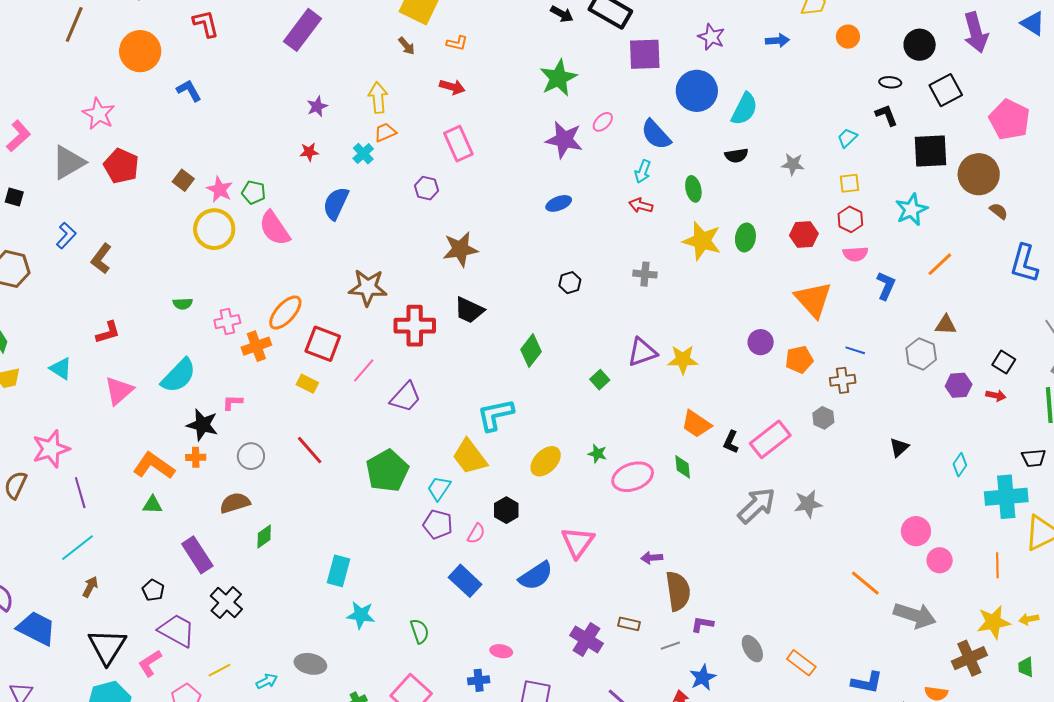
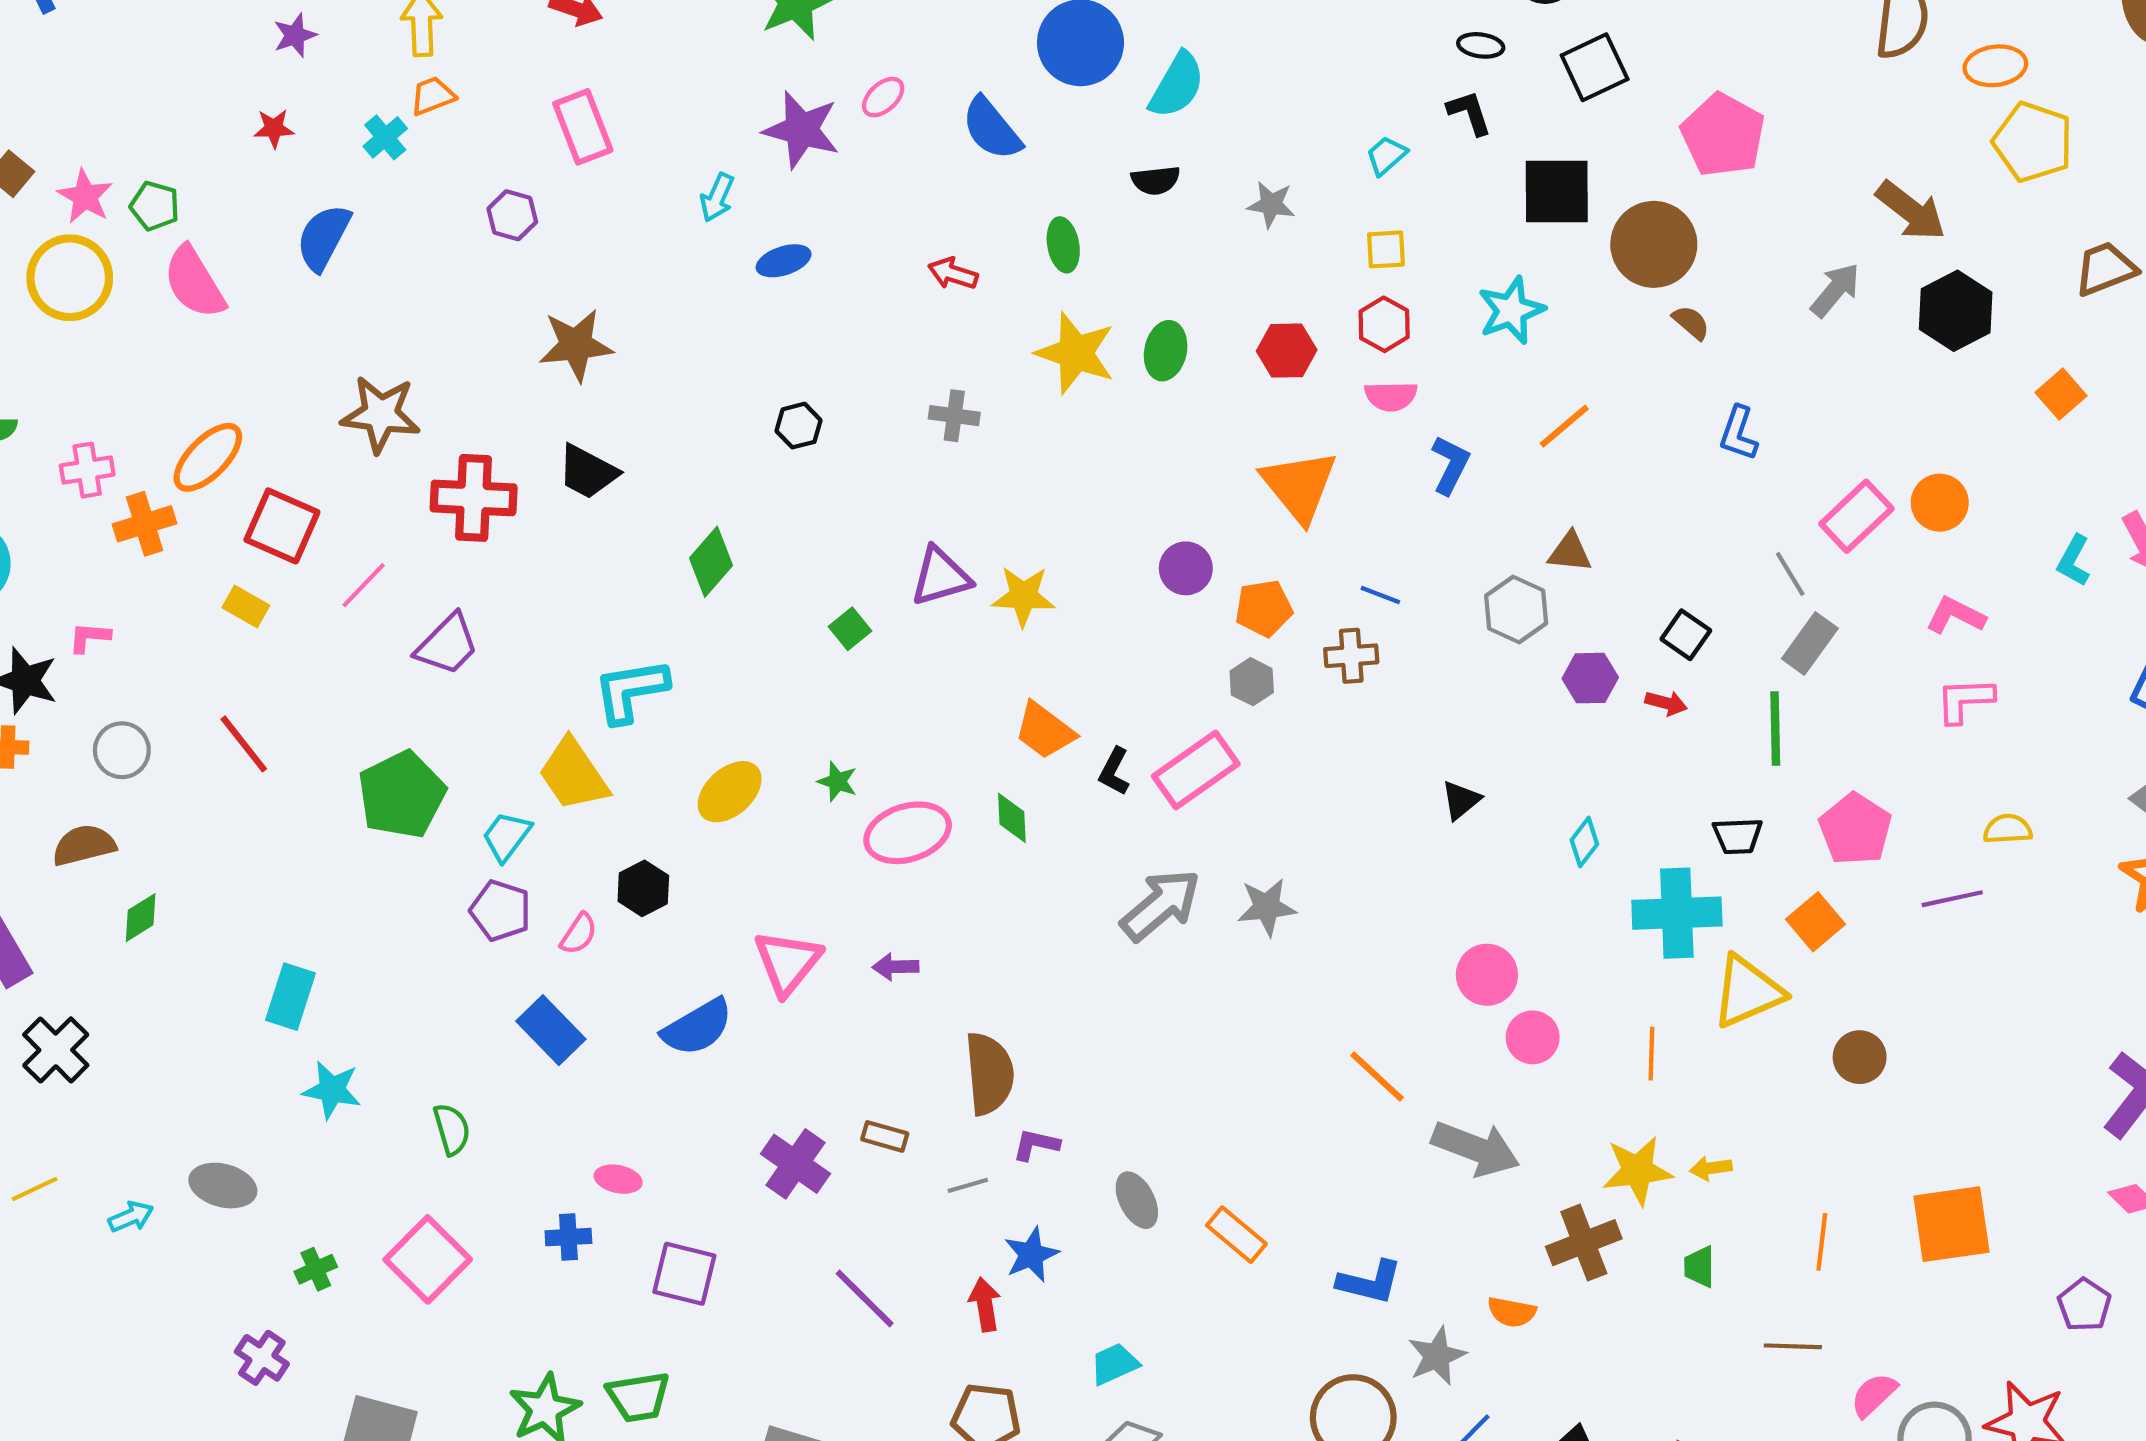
cyan arrow: (643, 171) -> (717, 197), moved
blue L-shape: (1024, 263) -> (1738, 433), size x0.7
gray hexagon: (823, 418) -> (1252, 682), moved
purple arrow: (652, 558) -> (895, 967), moved

